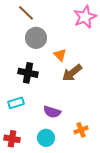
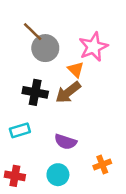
brown line: (26, 13) -> (33, 32), moved
pink star: (85, 17) -> (93, 47), moved
brown arrow: (72, 73) -> (68, 92), moved

